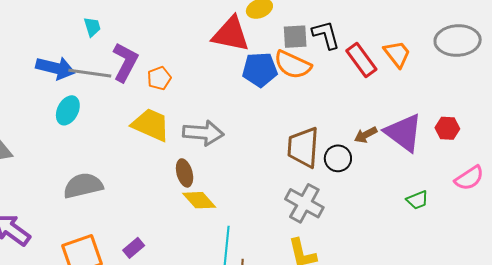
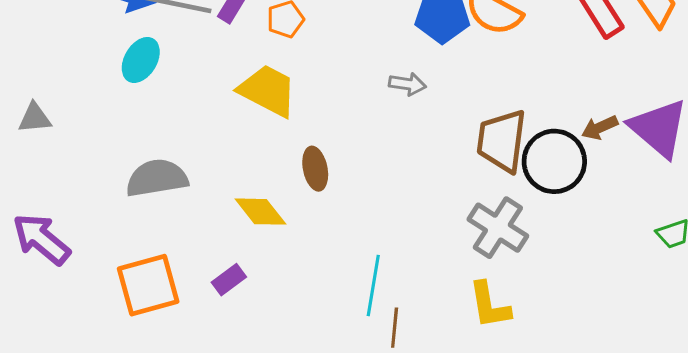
gray arrow: (203, 133) -> (408, 84), moved, size x0.6
black circle: (338, 158) -> (554, 161), size x1.5
yellow diamond: (199, 200) -> (261, 212), moved

